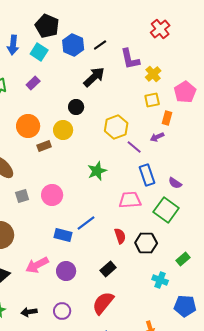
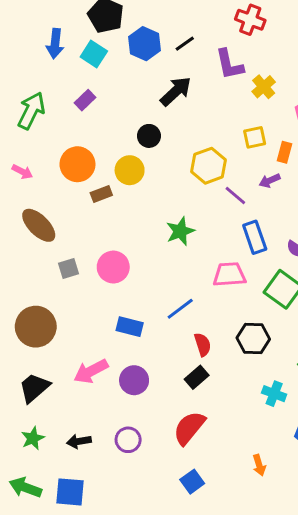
red cross: (160, 29) -> (250, 20), moved, turned -30
yellow square: (152, 100) -> (255, 137), moved
blue line: (86, 223) -> (180, 309), moved
red semicircle: (120, 236) -> (203, 344), moved

